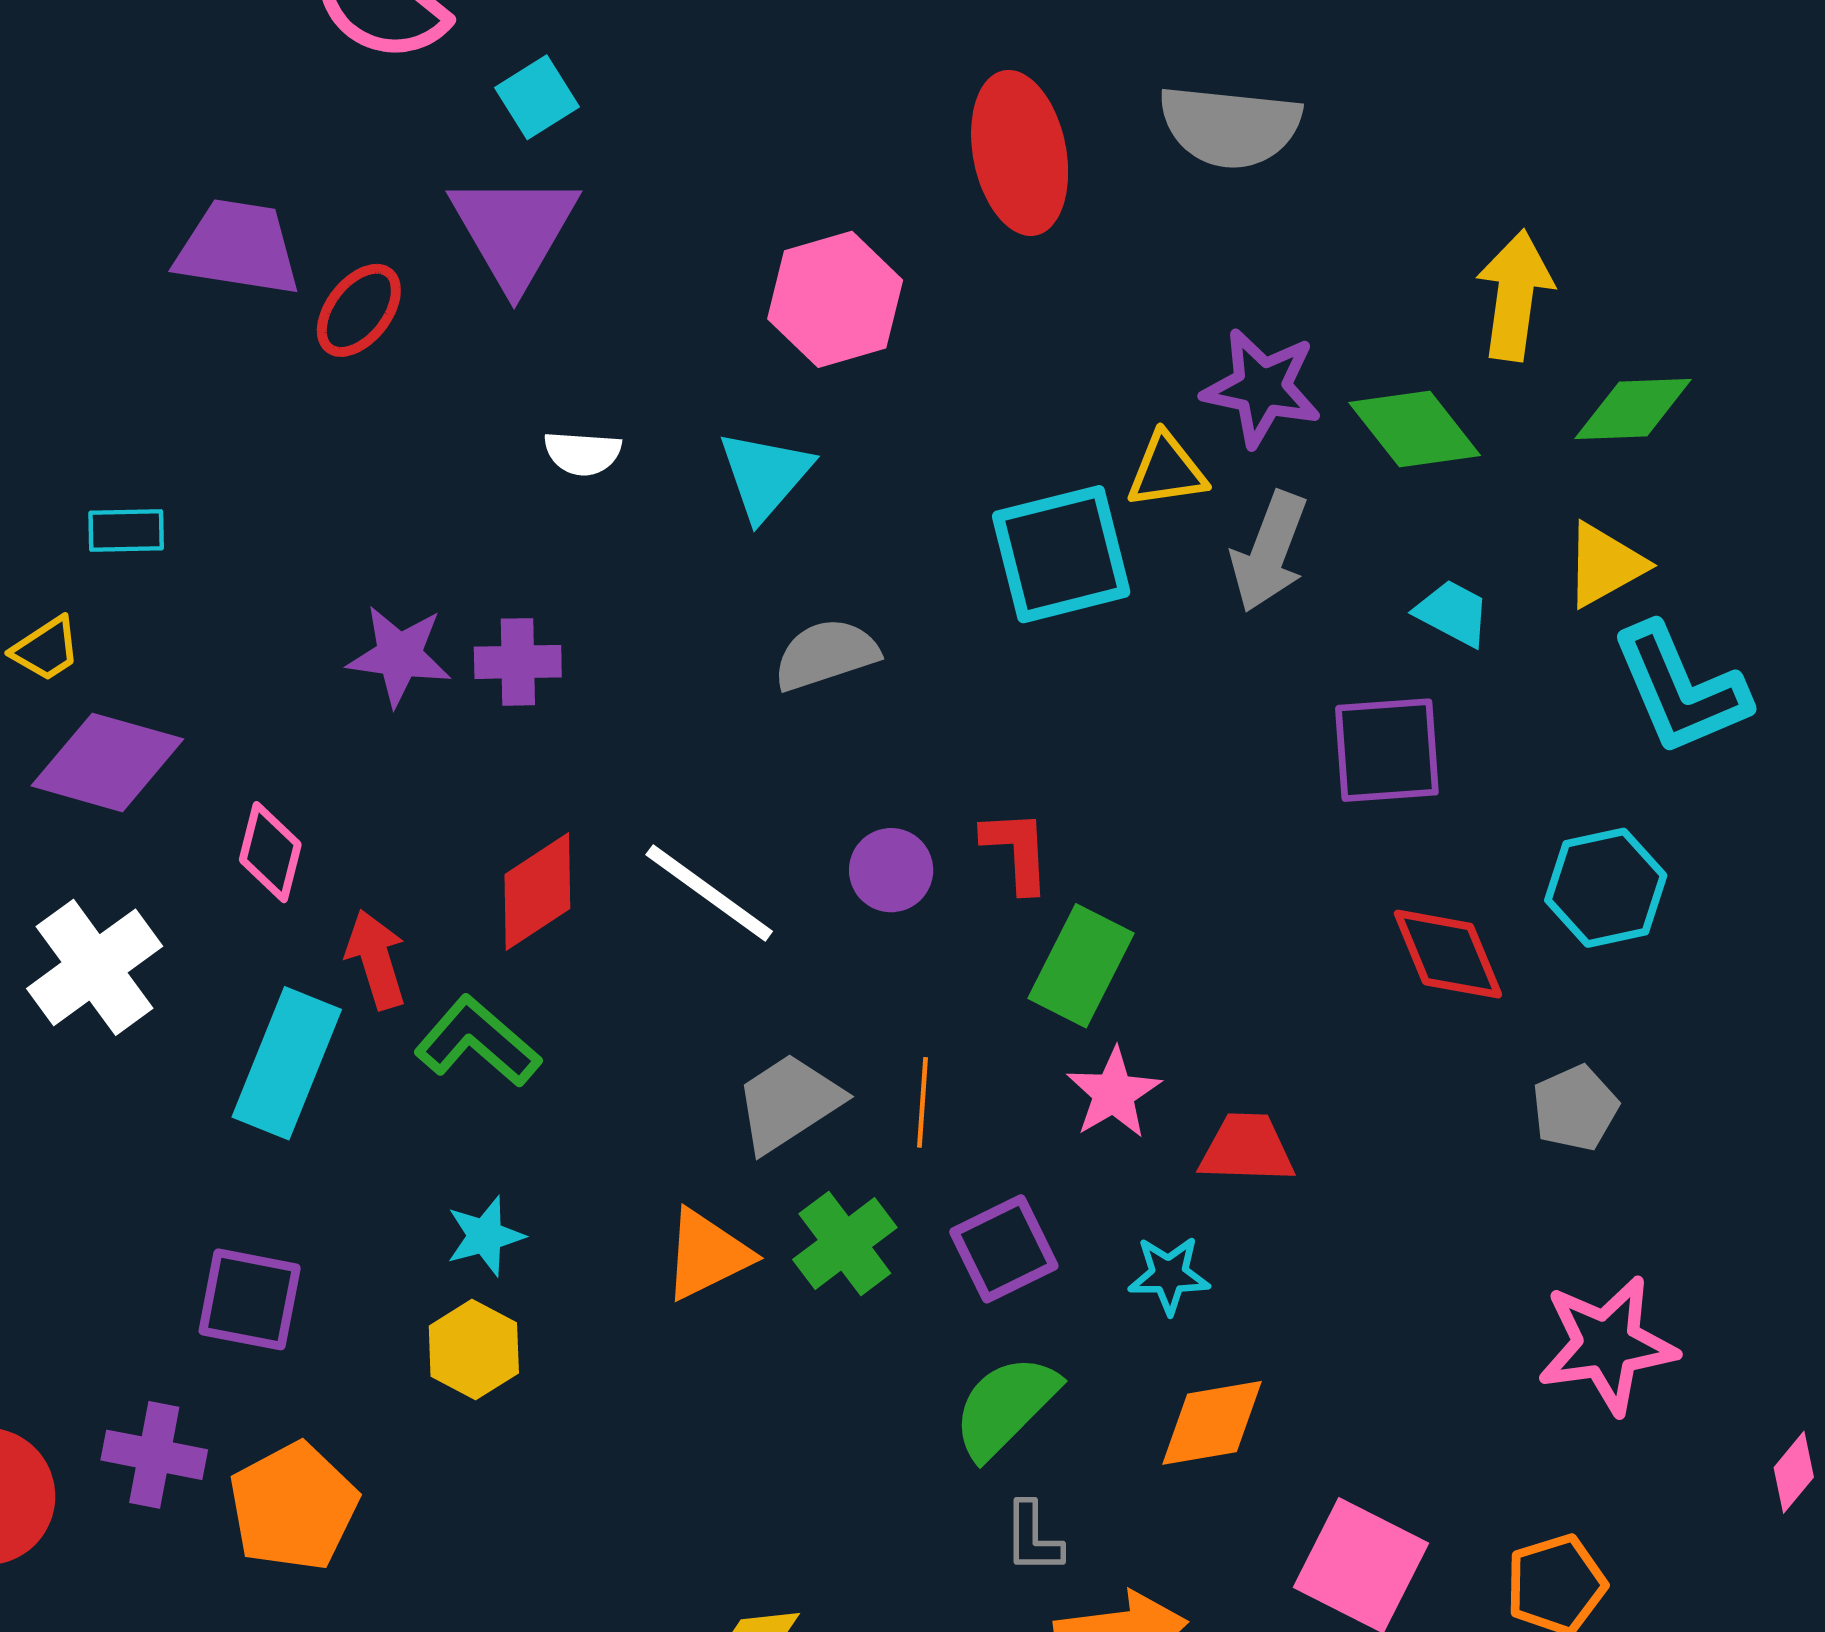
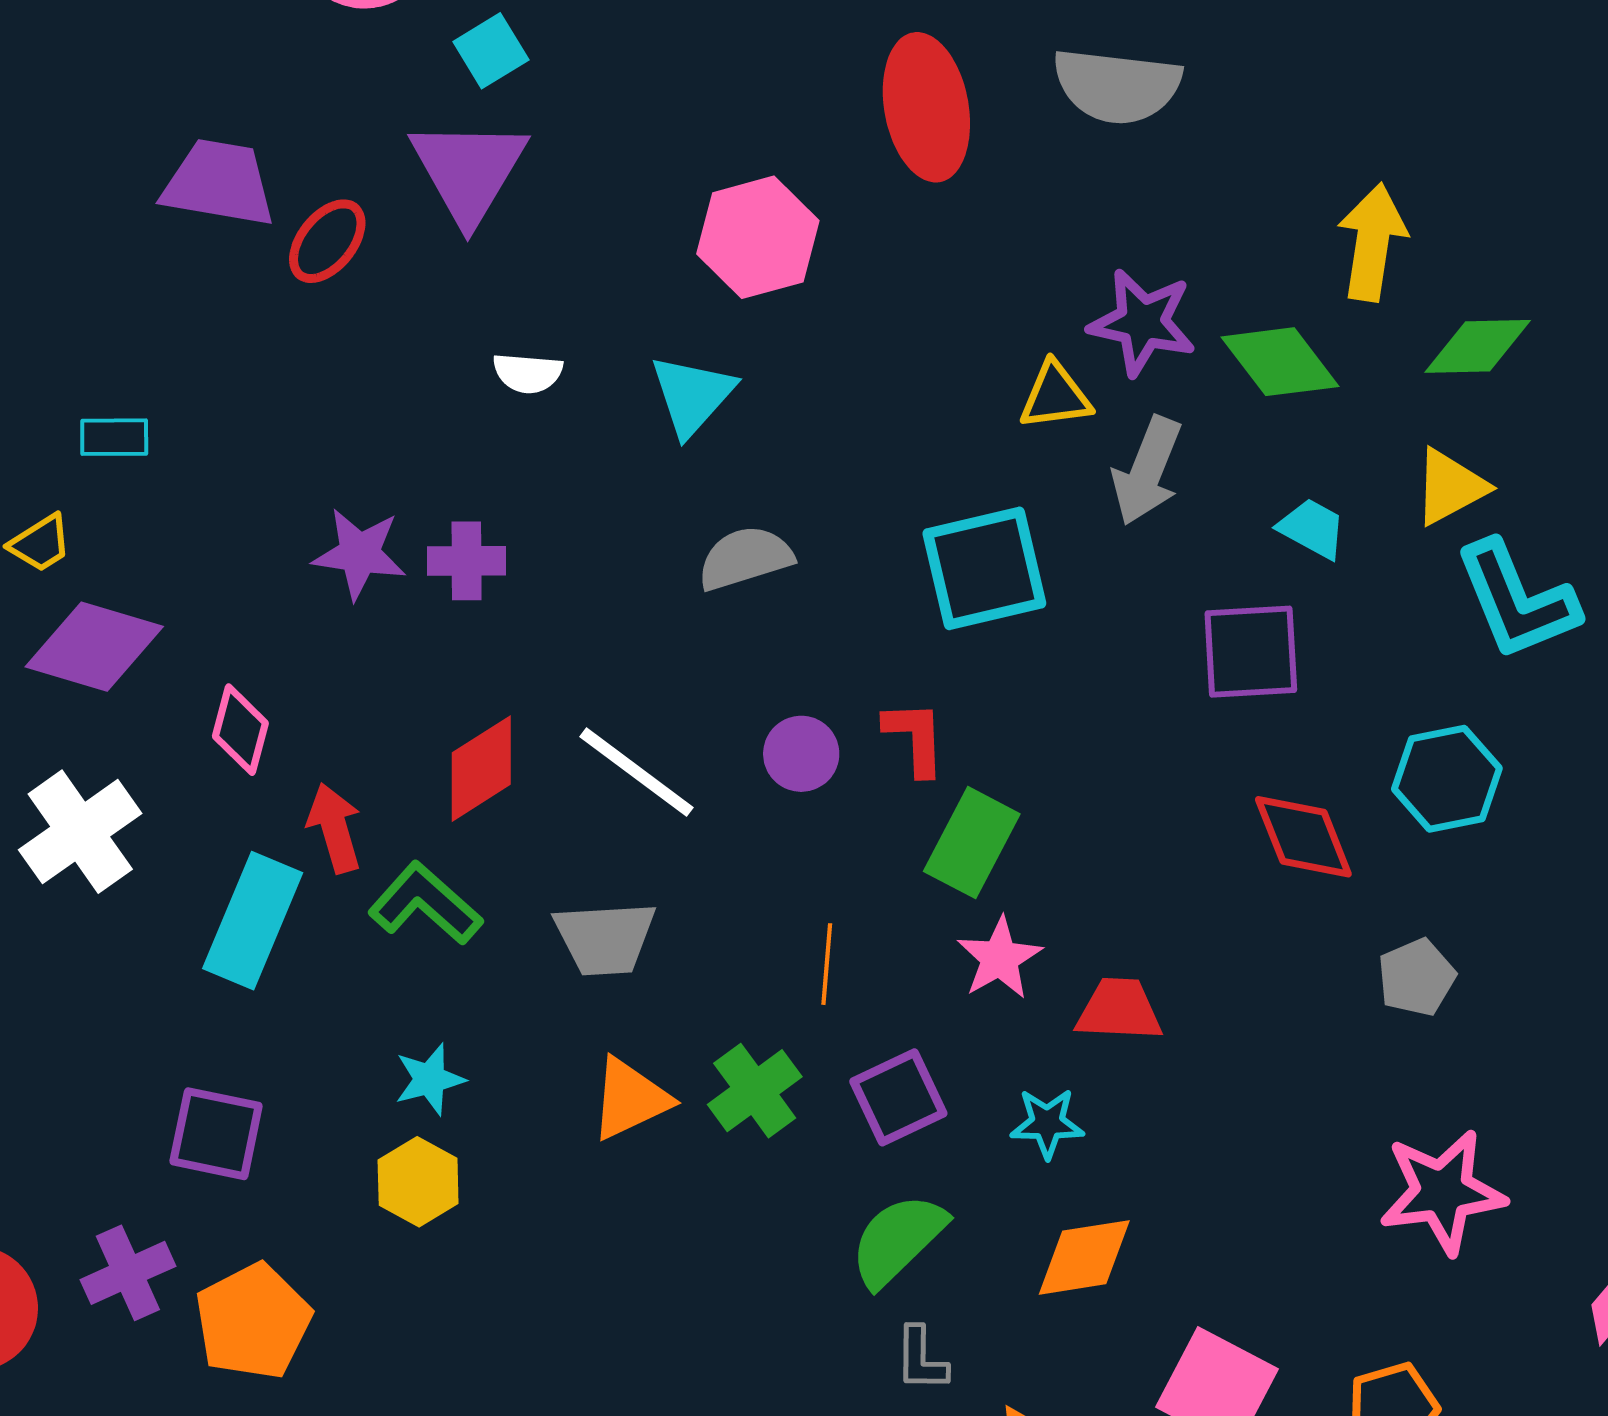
cyan square: (1061, 554) -> (984, 568), moved
gray trapezoid: (788, 1103) -> (605, 938), moved, turned -151
purple cross: (154, 1455) -> (128, 1273), turned -36

